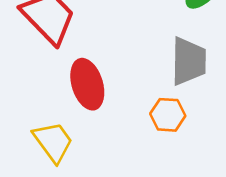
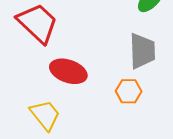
red ellipse: (87, 84) -> (68, 71), turned -51

